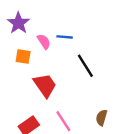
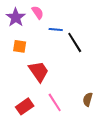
pink semicircle: (44, 42) -> (38, 12), moved
black line: (85, 66) -> (75, 42), moved

